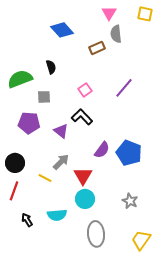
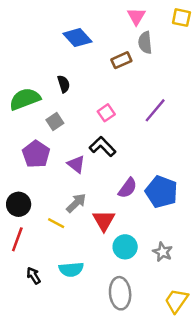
gray square: (44, 97) -> (55, 122), turned -32
purple pentagon: (29, 123) -> (36, 154), turned 30
cyan circle: (85, 199) -> (125, 247), moved

